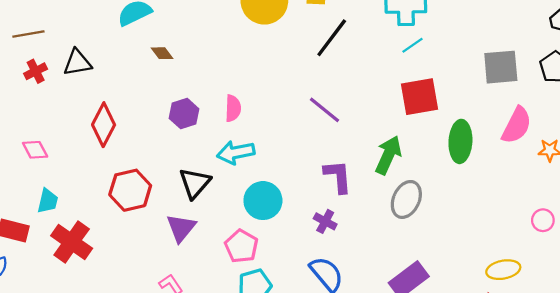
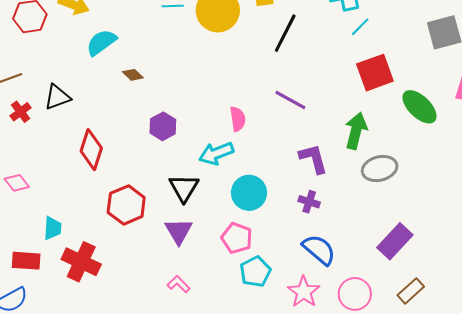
pink semicircle: (233, 108) -> (238, 119), moved
green ellipse: (460, 141) -> (420, 107), turned -39
pink diamond: (35, 150) -> (17, 183), moved
gray ellipse: (406, 199) -> (380, 168), turned 60

